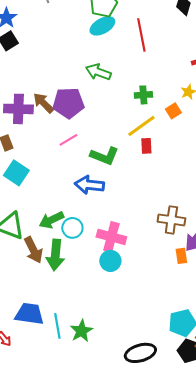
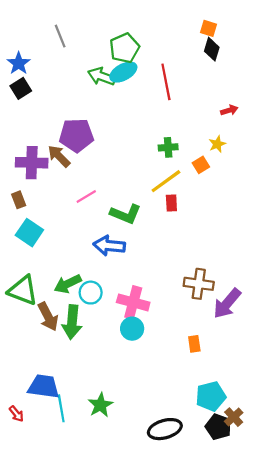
green arrow: (98, 72) -> (102, 76), moved
purple pentagon: (68, 103) -> (76, 135), moved
orange rectangle: (181, 256) -> (194, 344), moved
cyan line: (57, 326) -> (61, 408), moved

